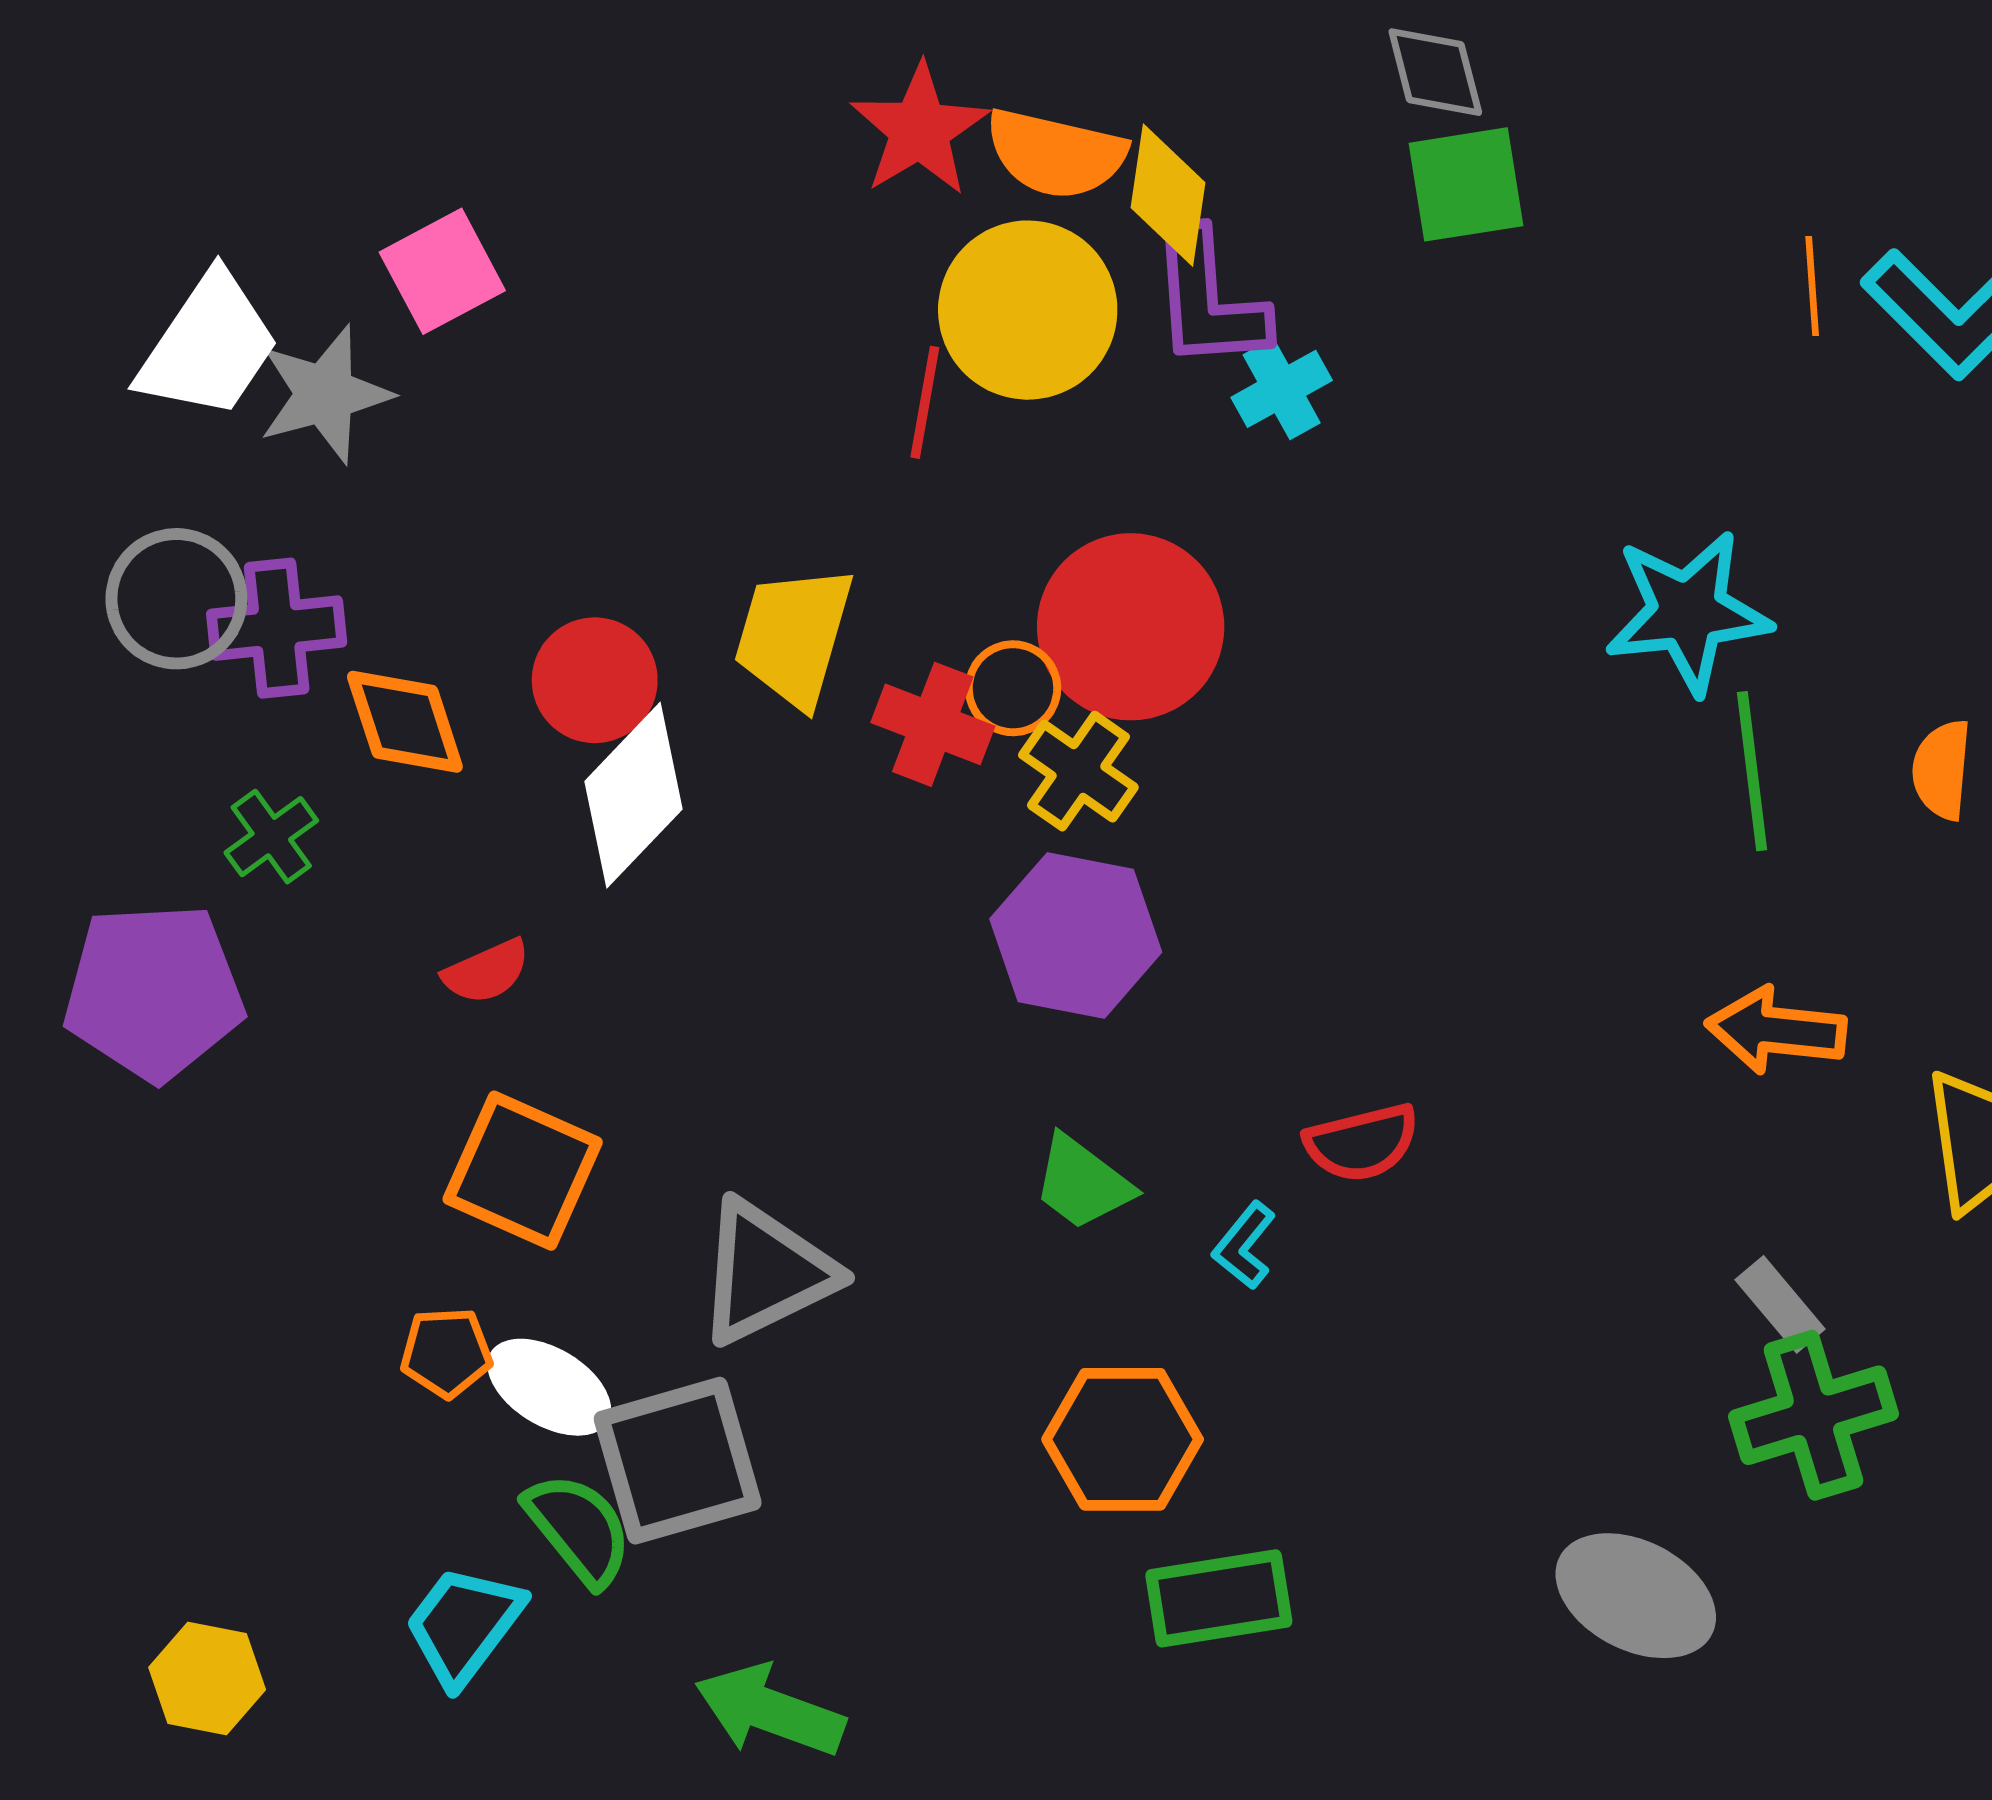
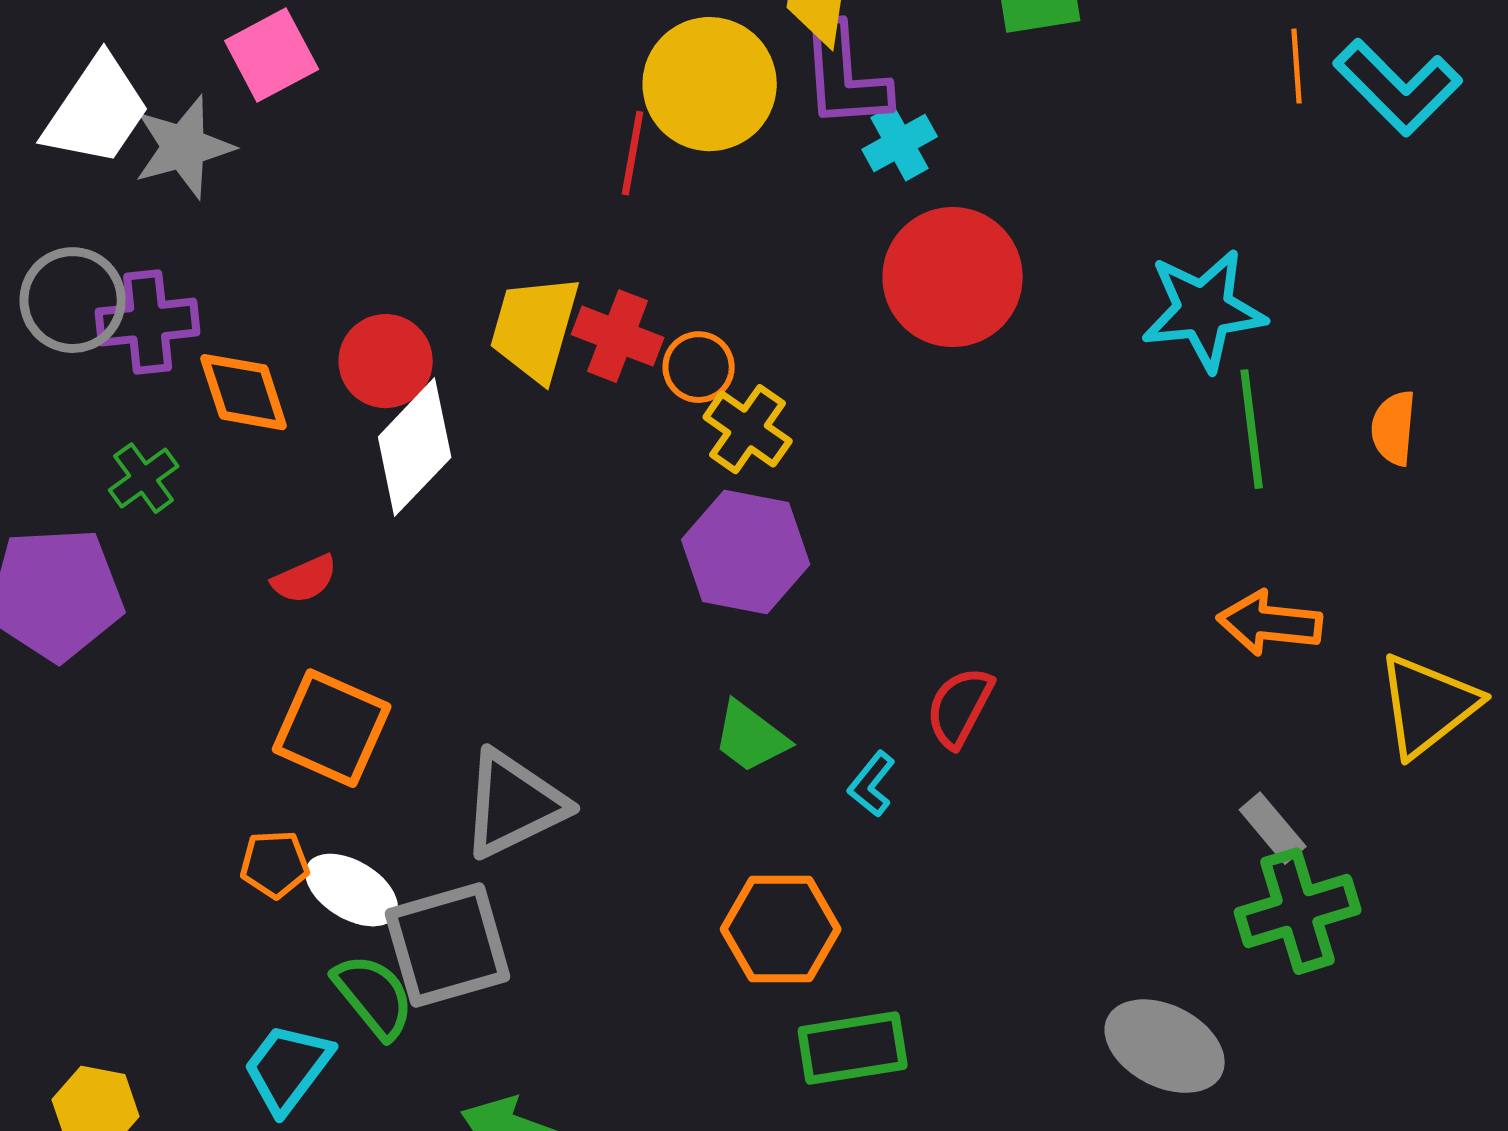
red circle: (1131, 627) -> (953, 277), moved
red cross: (933, 724) -> (618, 336), moved
red semicircle: (1362, 1143) -> (960, 707), turned 132

